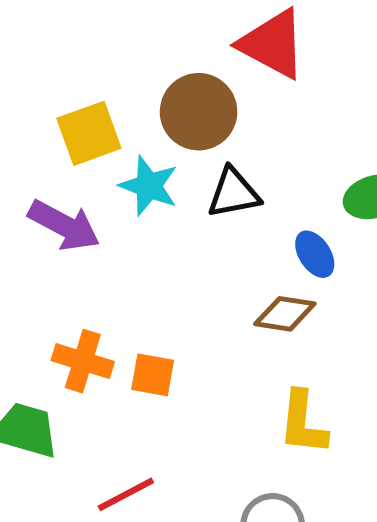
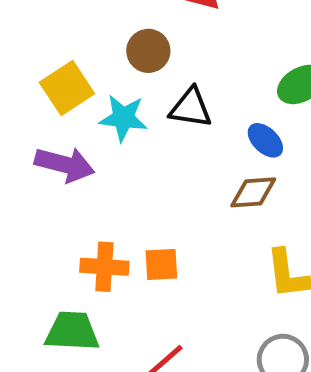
brown circle: (199, 112) -> (148, 51), size x0.7
black triangle: (234, 193) -> (191, 108), turned 33

